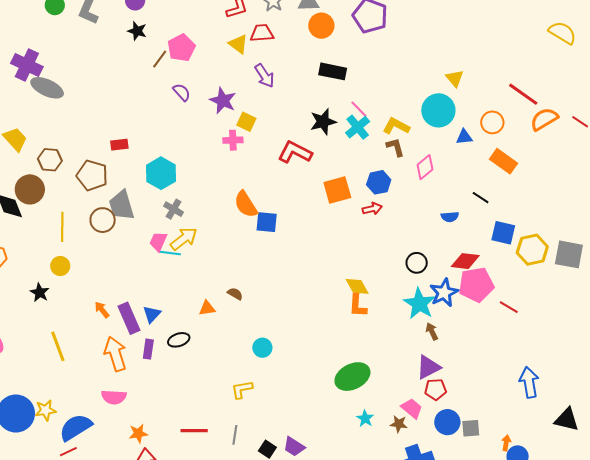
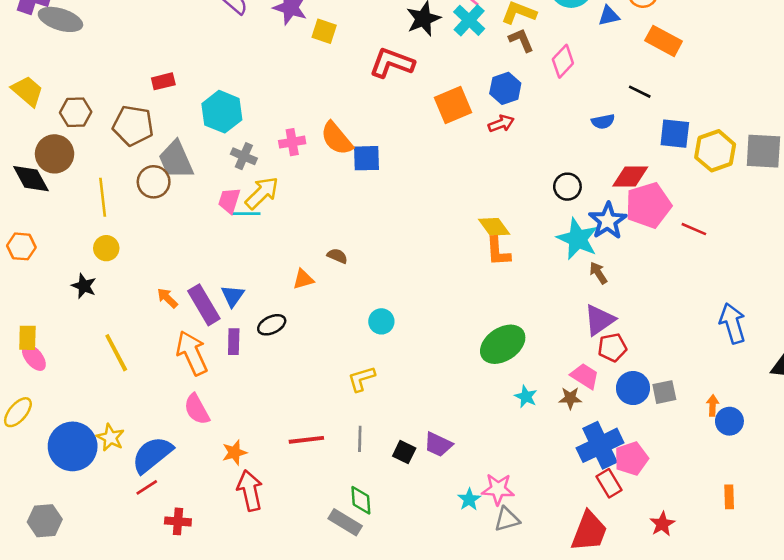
pink cross: (233, 140) -> (292, 142), moved
pink semicircle: (114, 397) -> (197, 409), turned 65
yellow star: (46, 410) -> (110, 438), turned -30

